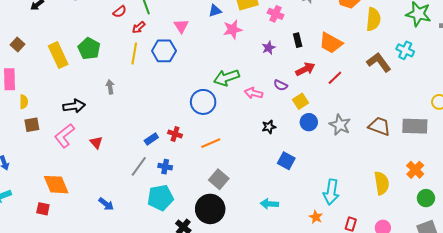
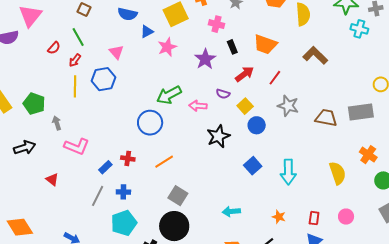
pink cross: (276, 14) -> (217, 24), moved
purple star: (269, 48) -> (205, 59), size x1.5
green pentagon: (89, 49) -> (34, 104), moved
cyan cross: (405, 50) -> (359, 29), moved
gray star: (340, 125) -> (288, 106), moved
black star: (269, 127) -> (218, 136), size x1.6
pink L-shape: (64, 136) -> (77, 146), moved, turned -110
blue square: (286, 161) -> (253, 166), moved, turned 30
cyan arrow: (331, 192) -> (288, 172), moved

